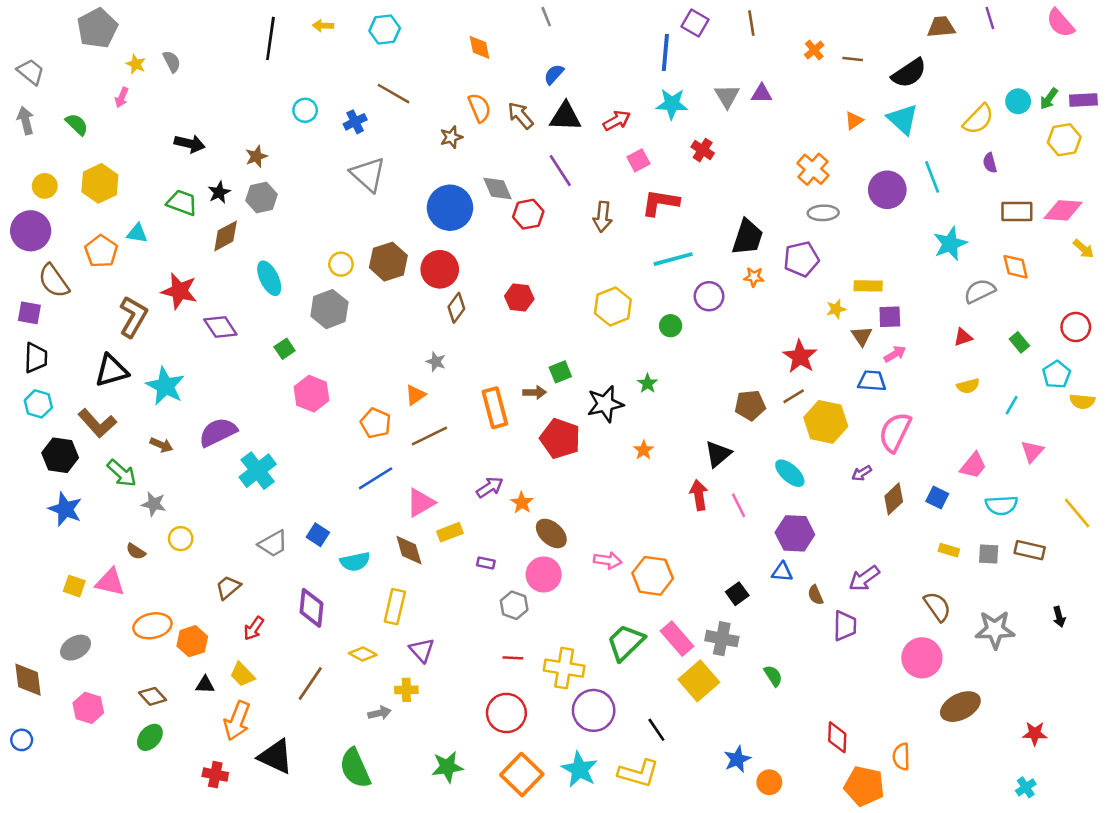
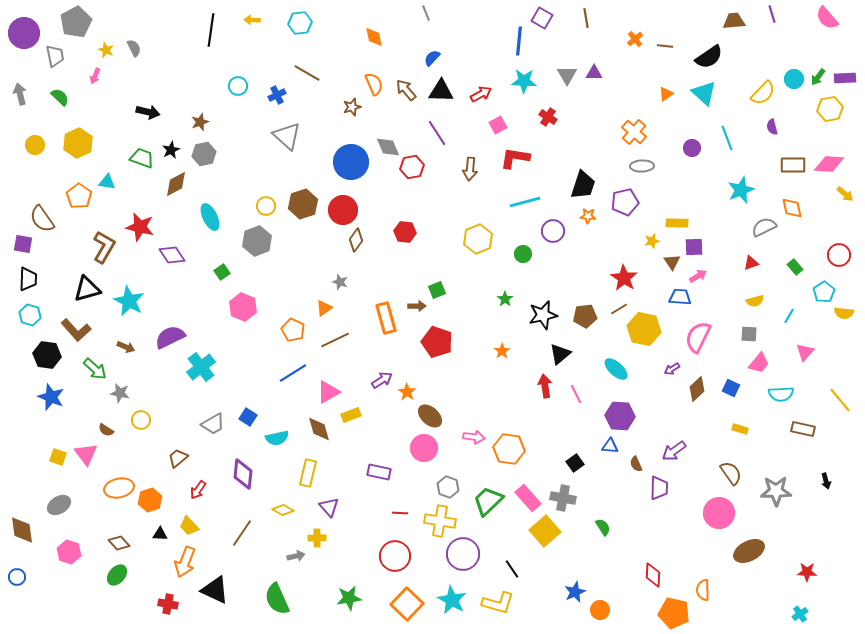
gray trapezoid: (31, 72) -> (55, 56), moved, turned 40
purple circle: (887, 190) -> (692, 148), size x0.6
purple circle: (31, 231) -> (24, 33), moved
black star: (605, 404) -> (543, 315), moved
gray square: (989, 554) -> (749, 334), moved
purple rectangle: (486, 563) -> (379, 472), moved, size x1.6
pink triangle: (110, 582) -> (86, 454), turned 40
gray hexagon: (514, 605) -> (448, 487), moved

